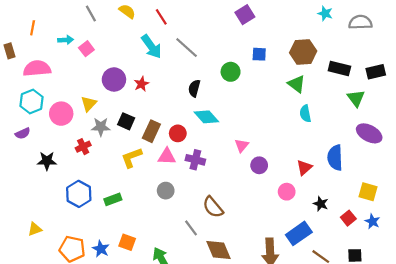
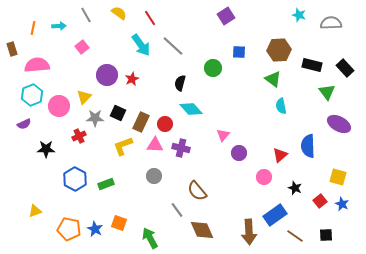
cyan arrow: (66, 40) -> (59, 26), moved
black rectangle: (376, 72) -> (345, 68), turned 60

